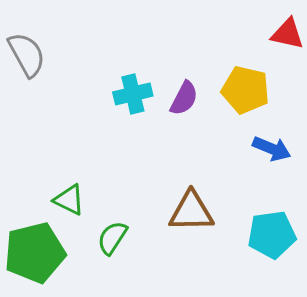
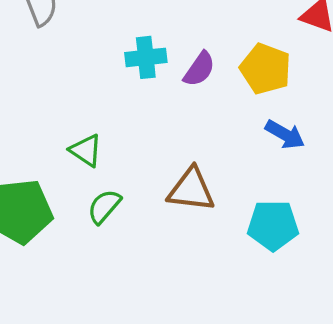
green triangle: (69, 200) -> (86, 150), moved

